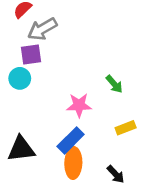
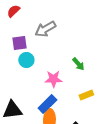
gray arrow: (42, 29) -> (45, 29), moved
cyan circle: (20, 78) -> (26, 60), moved

